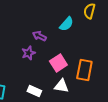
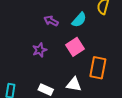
purple arrow: (39, 36) -> (51, 21), moved
pink square: (58, 63) -> (75, 47), moved

